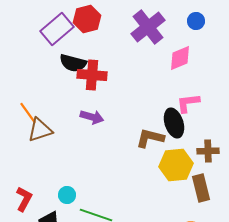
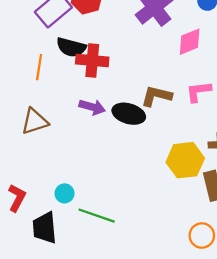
orange line: (28, 113) -> (39, 67), moved, turned 45
black ellipse: (174, 123) -> (129, 114), moved, turned -56
brown L-shape: (150, 138) -> (156, 96), moved

